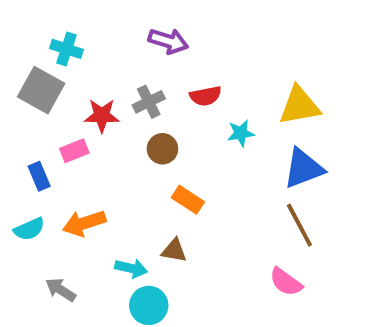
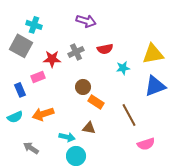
brown circle: (162, 149) -> (83, 87), moved
brown line: (299, 225) -> (129, 115), moved
pink semicircle: (286, 282) -> (146, 144), turned -54

